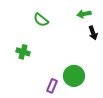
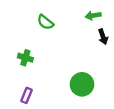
purple rectangle: (52, 86) -> (26, 95), moved

